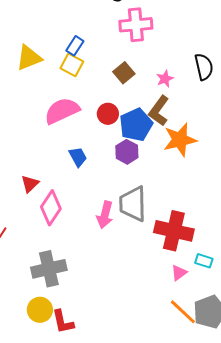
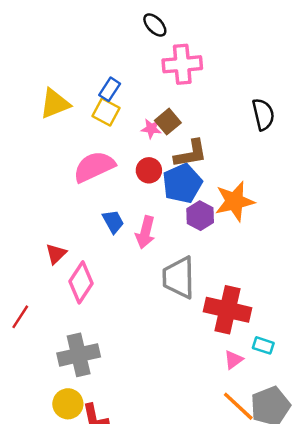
pink star: (165, 79) -> (151, 129), moved, turned 30
brown L-shape: (159, 111) -> (191, 154), moved, turned -136
purple hexagon: (127, 152) -> (200, 216), moved
pink arrow: (105, 215) -> (145, 232), moved

